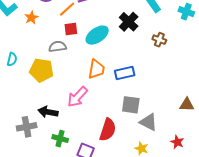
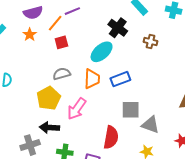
orange star: (31, 18) -> (30, 35), moved
cyan ellipse: (97, 35) -> (102, 52), moved
gray semicircle: (58, 47) -> (62, 74), moved
yellow pentagon: (41, 70) -> (49, 98), moved, turned -30

